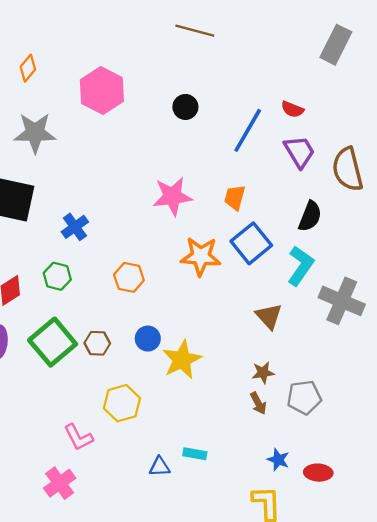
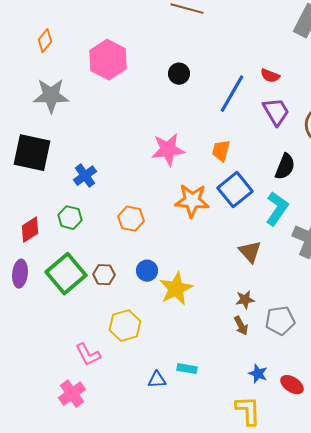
red ellipse: (318, 473) -> (292, 385), turned 30

